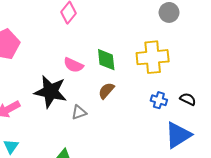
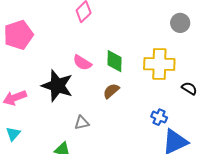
black semicircle: (188, 99) -> (189, 88), moved
blue cross: (159, 100) -> (159, 117), moved
gray triangle: (79, 112) -> (82, 123), moved

